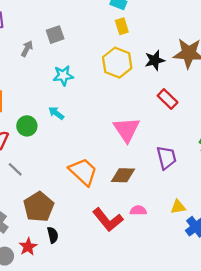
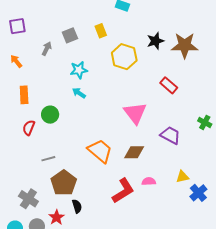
yellow rectangle: (122, 26) -> (101, 31), moved
black star: (155, 60) -> (155, 41), moved
cyan arrow: (56, 113) -> (79, 93), moved
purple trapezoid: (166, 158) -> (170, 135), turned -45
gray line: (15, 169) -> (48, 159), moved, turned -56
red L-shape: (108, 220) -> (123, 191), turned -80

